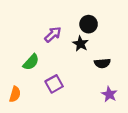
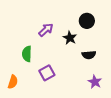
black circle: (89, 24) -> (87, 21), moved
green semicircle: (31, 62) -> (27, 54), turned 140

